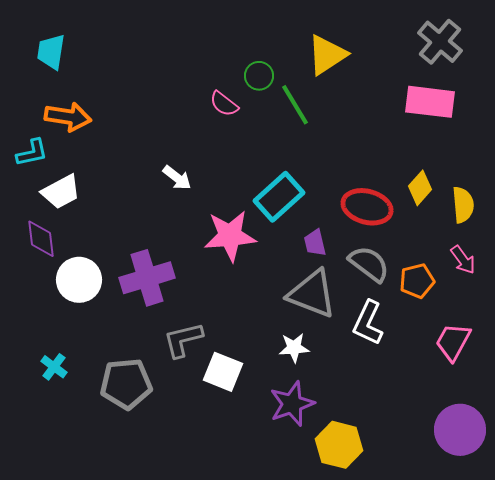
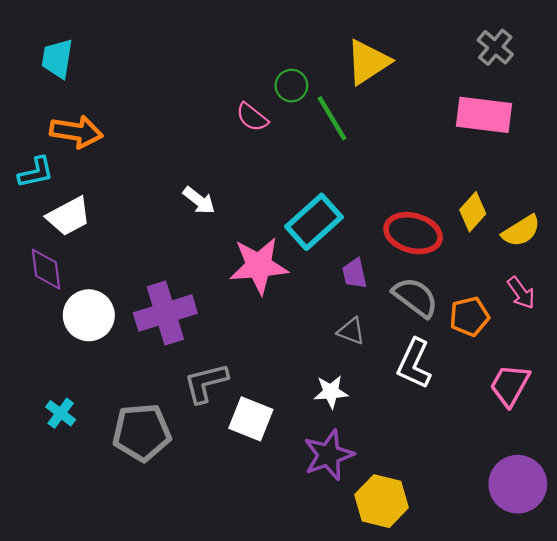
gray cross: (440, 42) -> (495, 47), size x0.7
yellow semicircle: (463, 205) -> (521, 231), turned 63
gray triangle: (312, 294) -> (351, 331), size x0.5

